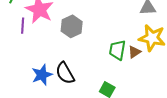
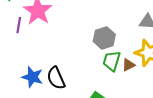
gray hexagon: (72, 26) -> (104, 38), moved
blue star: (42, 75) -> (32, 77), turned 30

